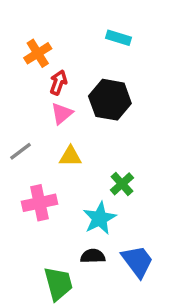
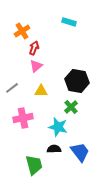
black hexagon: (110, 100) -> (77, 81), moved
cyan star: (100, 218) -> (58, 127), turned -30

